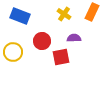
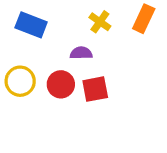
purple semicircle: (74, 38) -> (81, 53), moved
red circle: (42, 41) -> (61, 84), moved

